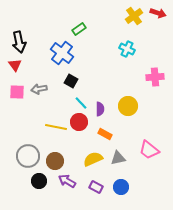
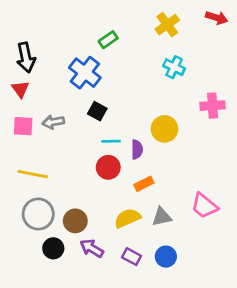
yellow cross: (134, 16) -> (167, 25), moved
cyan line: (81, 103) -> (111, 141), turned -48
yellow circle: (128, 106) -> (164, 129), moved
yellow line: (56, 127) -> (33, 174), moved
orange rectangle: (105, 134) -> (144, 184), turned -56

